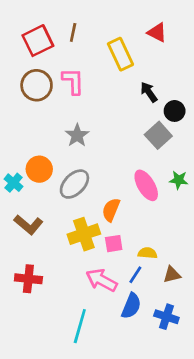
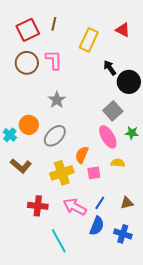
red triangle: (157, 32) -> (123, 30), moved
yellow rectangle: (120, 54) -> (89, 40), turned 50
black circle: (175, 111) -> (129, 82), size x1.5
gray square: (158, 135) -> (113, 111), moved
pink square: (114, 244) -> (94, 173), moved
yellow semicircle: (148, 253) -> (118, 163), moved
red cross: (28, 279) -> (38, 206), moved
cyan line: (80, 326) -> (59, 241), turned -45

